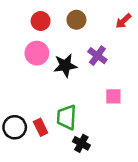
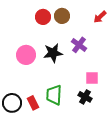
red circle: (41, 21) -> (43, 17), moved
pink circle: (37, 53) -> (26, 55), moved
black cross: (81, 143) -> (85, 97), moved

